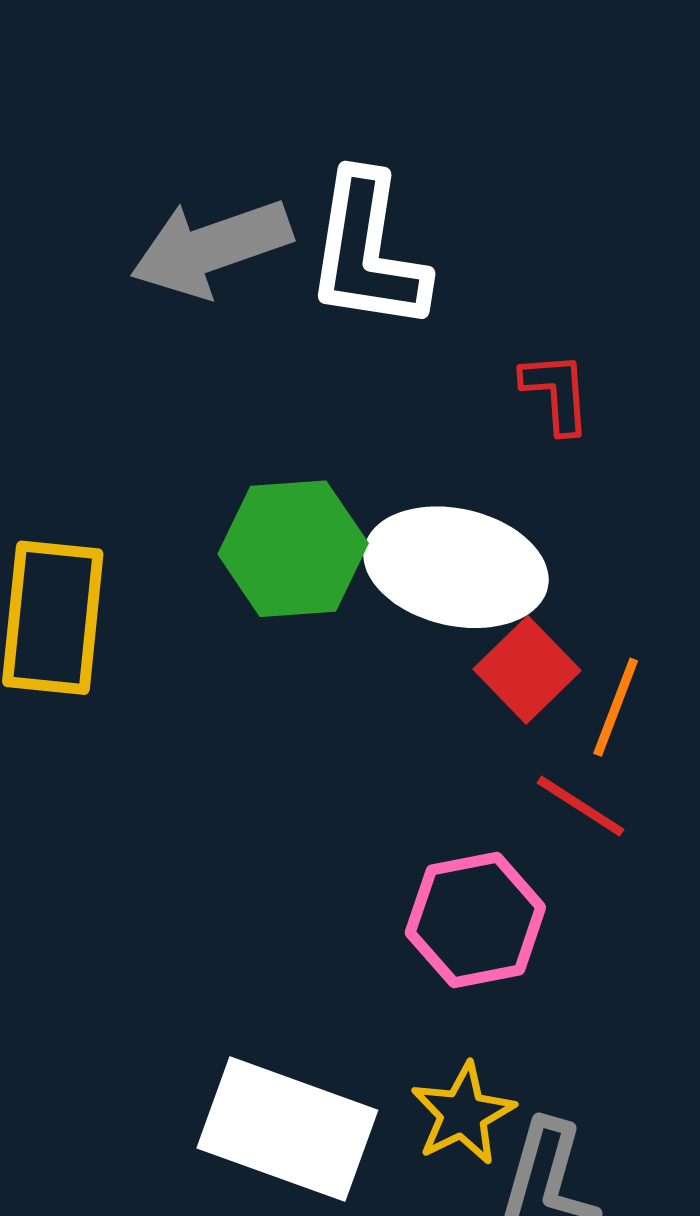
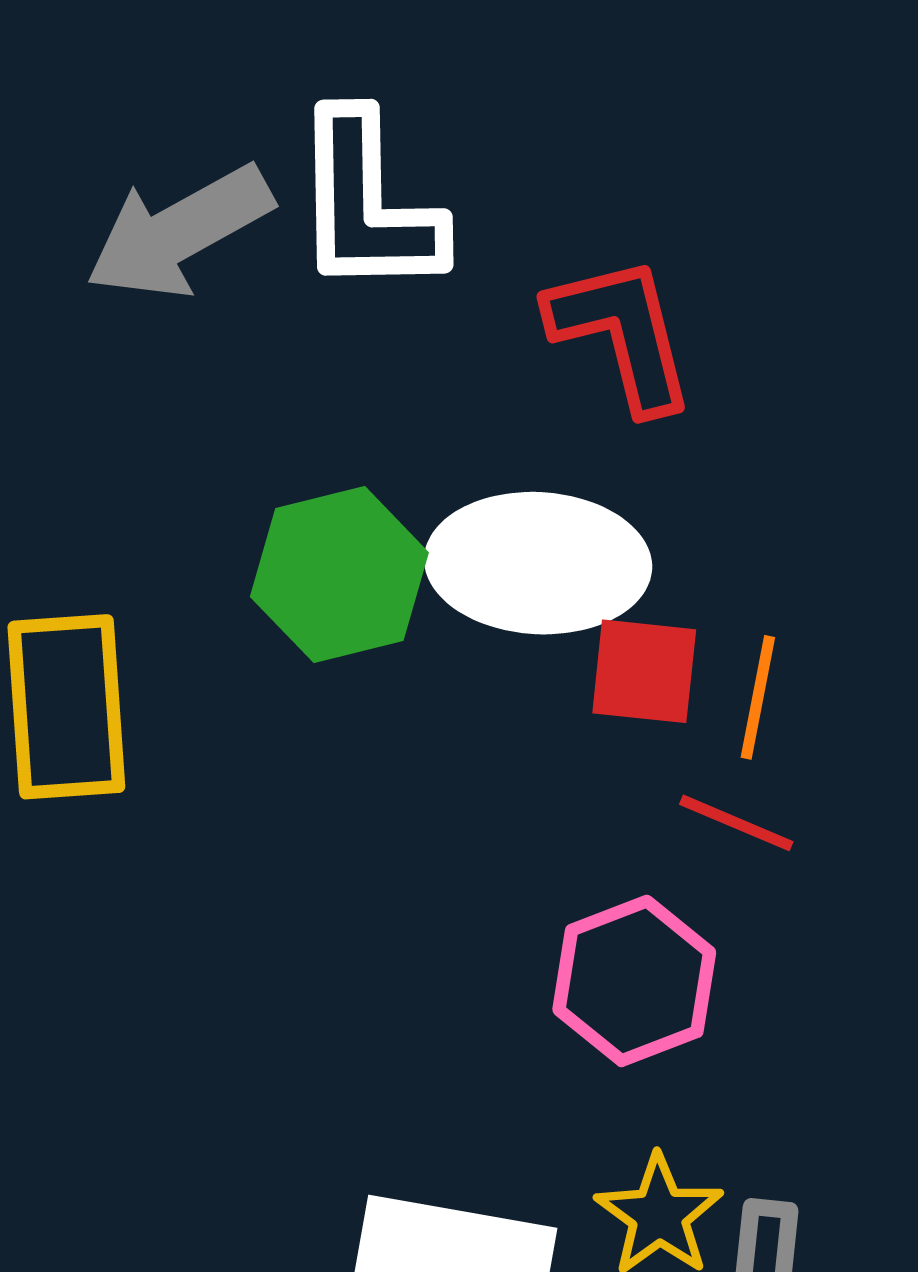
red L-shape: (556, 392) -> (622, 333), size x1.6
red square: (527, 670) -> (644, 671), turned -30

